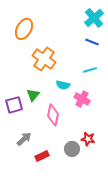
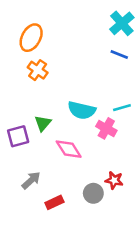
orange cross: (44, 59) -> (38, 70), moved, size x0.7
cyan line: (90, 70) -> (122, 108), moved
cyan semicircle: (63, 85) -> (82, 110), size x1.5
pink diamond: (53, 115) -> (69, 149), turned -45

